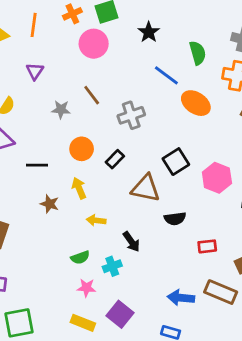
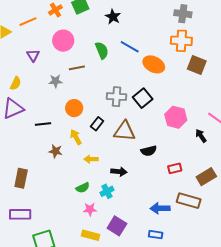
orange line: (34, 25) -> (28, 22), turned 66
pink circle: (94, 44) -> (63, 41), moved
green semicircle: (198, 53) -> (102, 50), moved
brown line: (92, 95) -> (77, 68), turned -56
gray cross: (131, 115) -> (117, 97), moved, turned 30
black rectangle: (115, 159) -> (97, 124), moved
black square: (176, 162) -> (143, 98), moved
black arrow: (131, 242) -> (119, 172), turned -42

